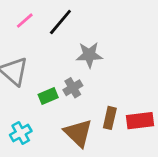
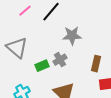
brown rectangle: (110, 118) -> (96, 64), moved

